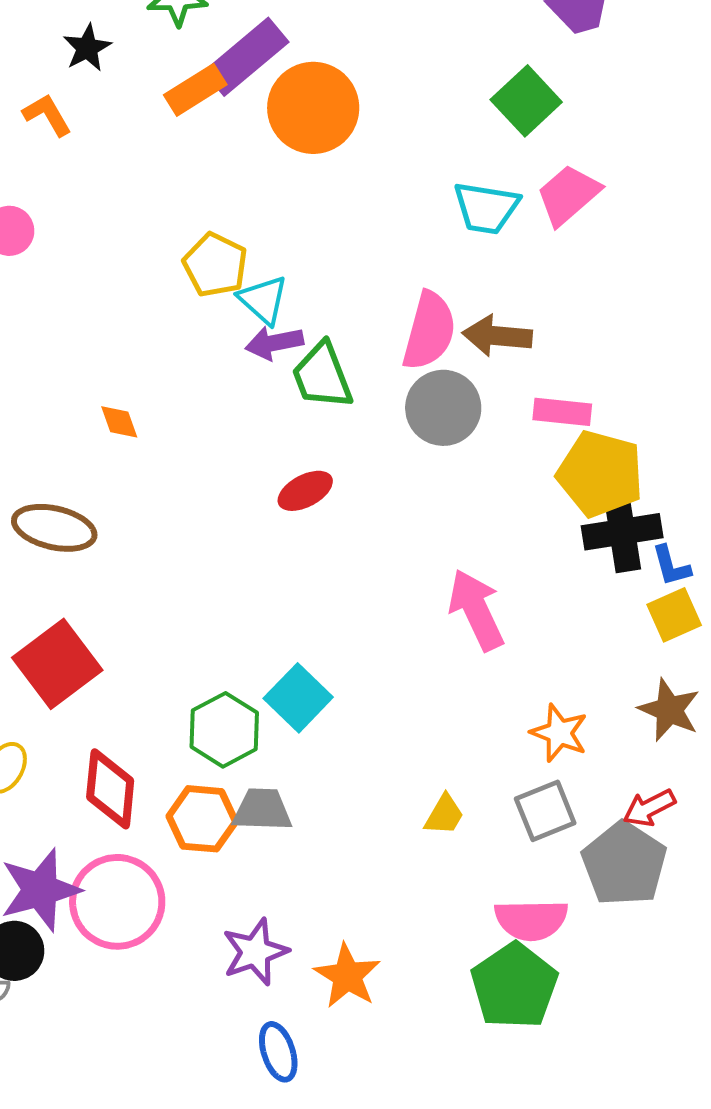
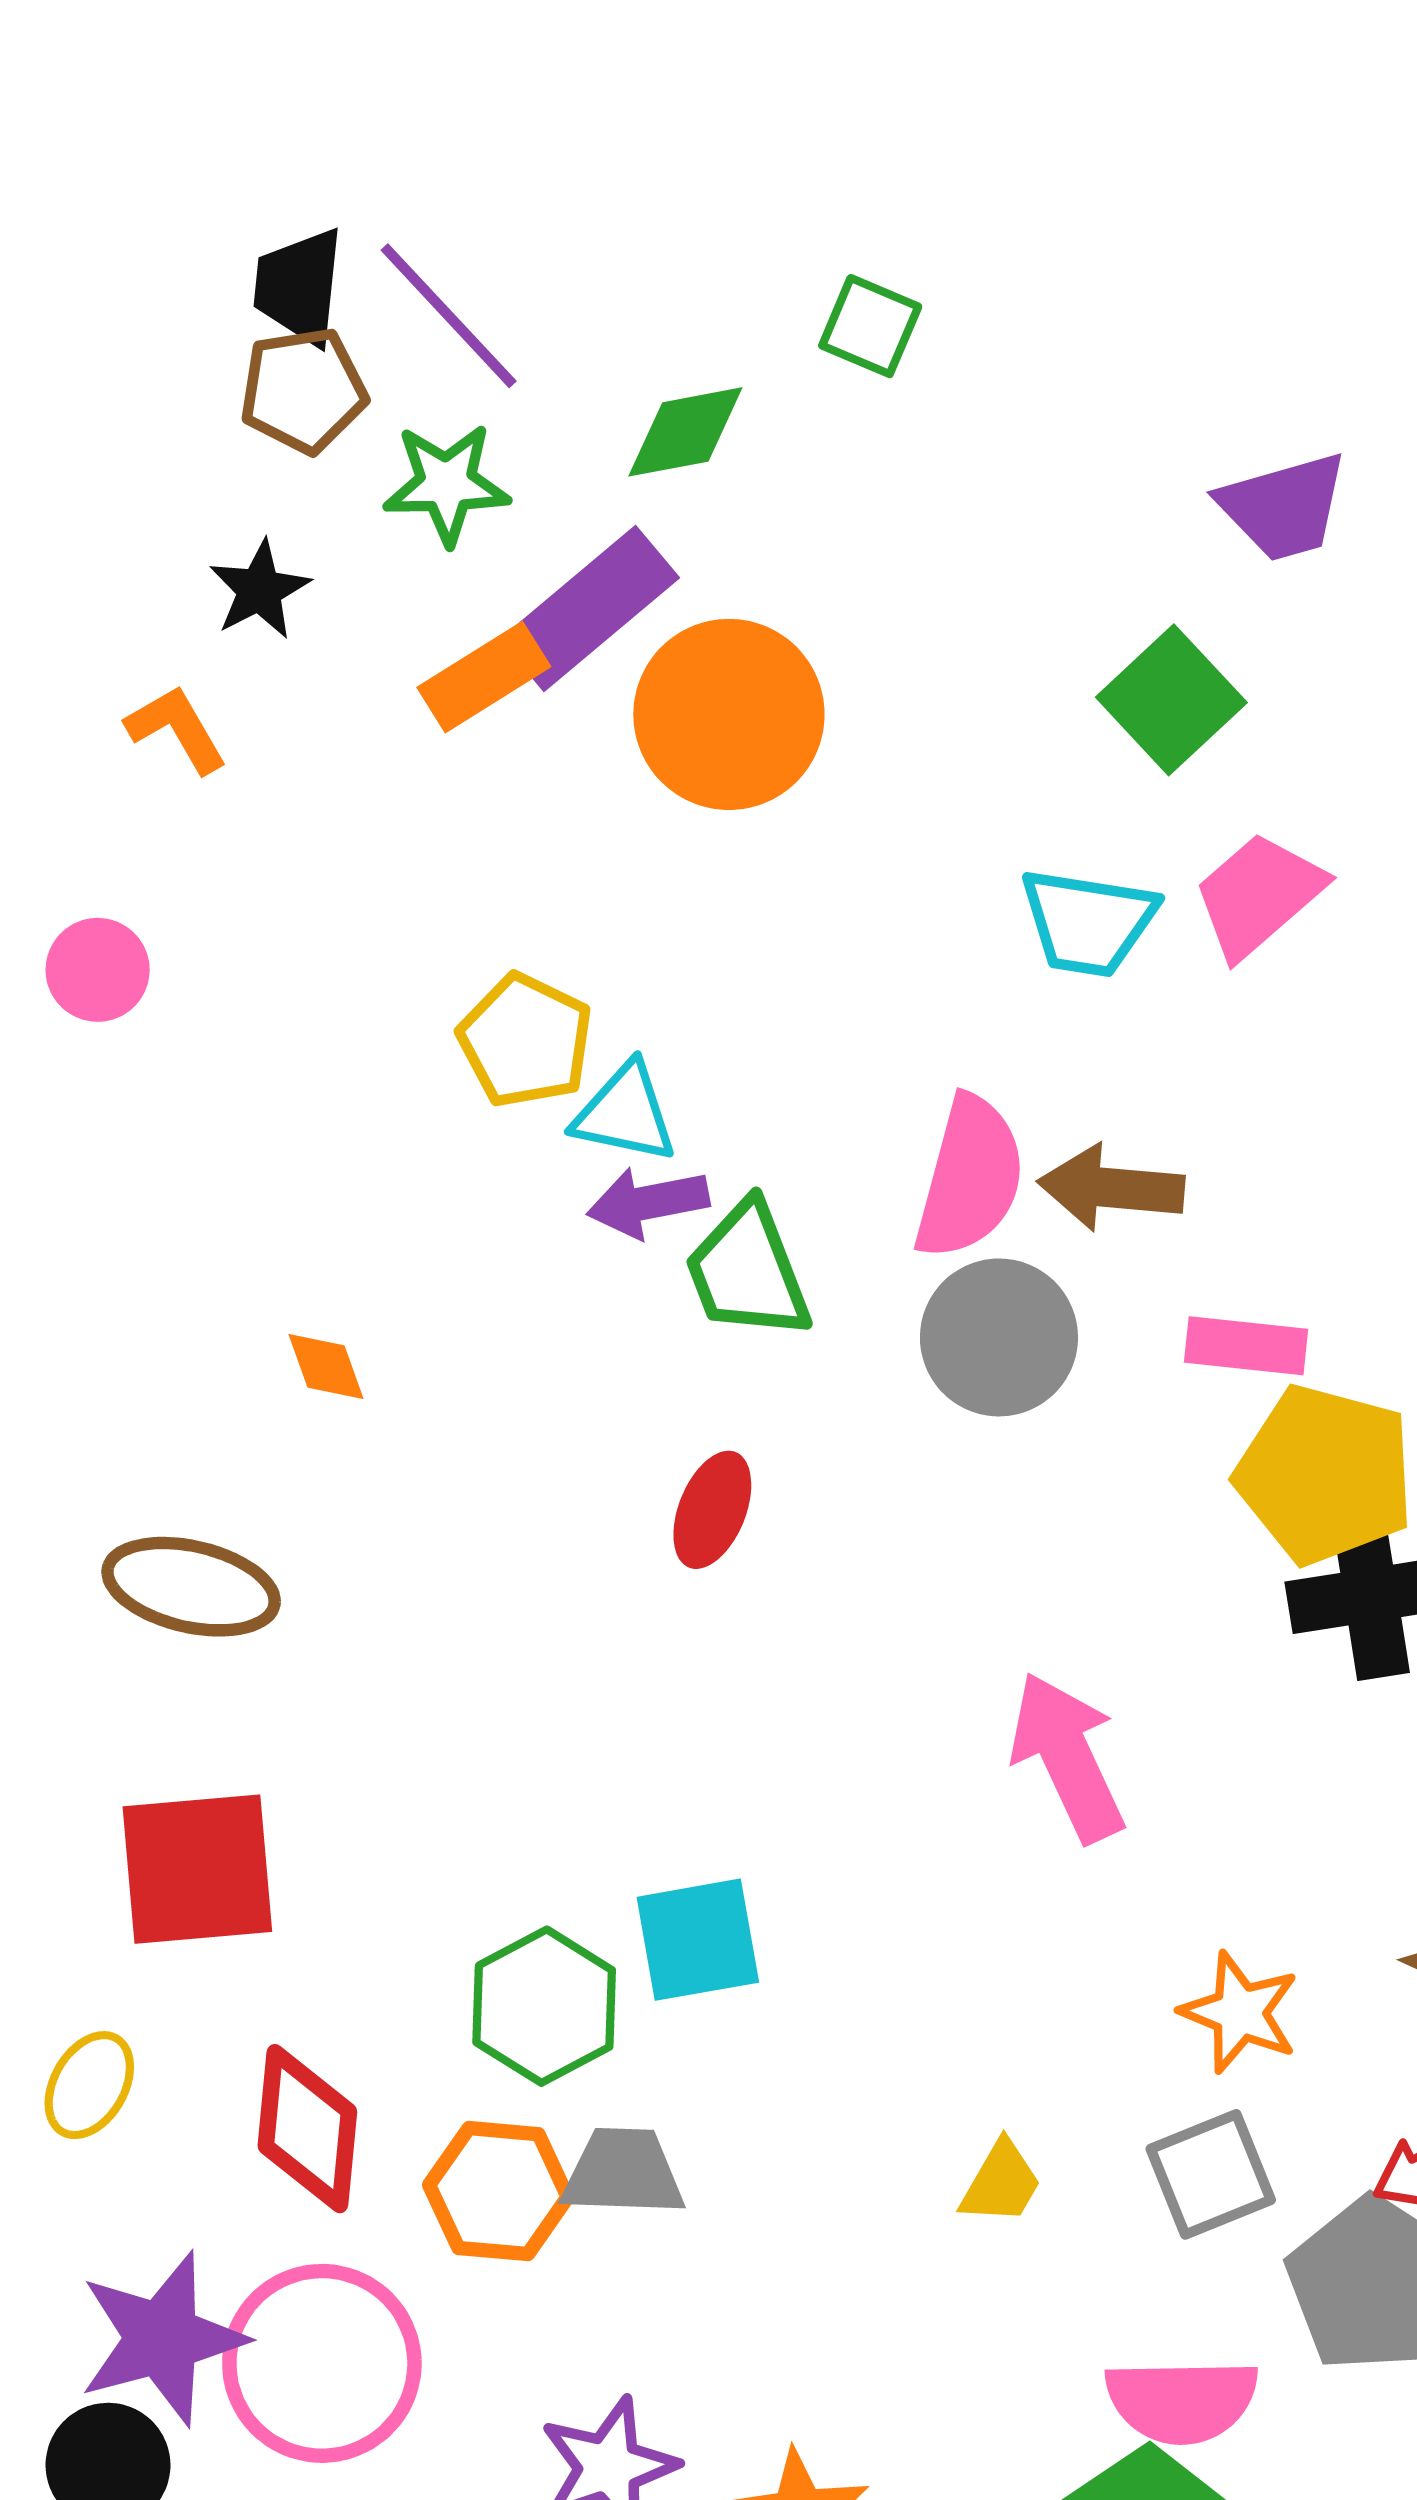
cyan triangle: (263, 300) -> (625, 1113), turned -30
red ellipse: (305, 491) -> (712, 1510), turned -40
red square: (57, 664) -> (197, 1869), turned 32
cyan square: (298, 698) -> (698, 1940), turned 36

